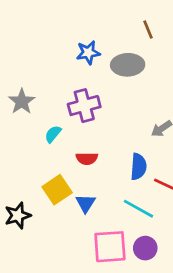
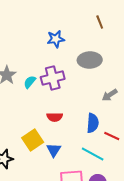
gray ellipse: (128, 65) -> (90, 60), moved
cyan semicircle: (53, 134) -> (30, 82), moved

